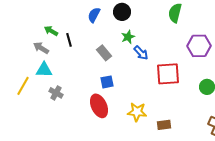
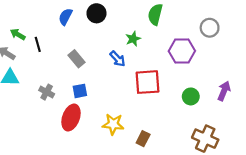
green star: (128, 37) -> (133, 39), moved
gray cross: (56, 93) -> (47, 92), moved
red ellipse: (99, 106) -> (71, 118), turned 45
brown rectangle: (164, 125) -> (143, 139), turned -56

